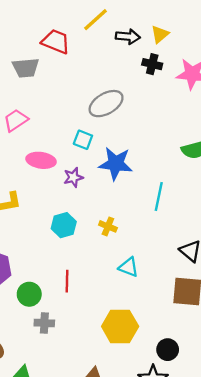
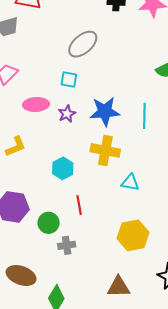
blue star: (116, 164) -> (105, 111), moved
cyan hexagon: (64, 225) -> (63, 168), moved
yellow cross: (108, 226) -> (105, 150), size x1.8

